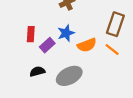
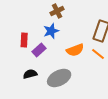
blue star: (66, 33) -> (51, 31), moved

